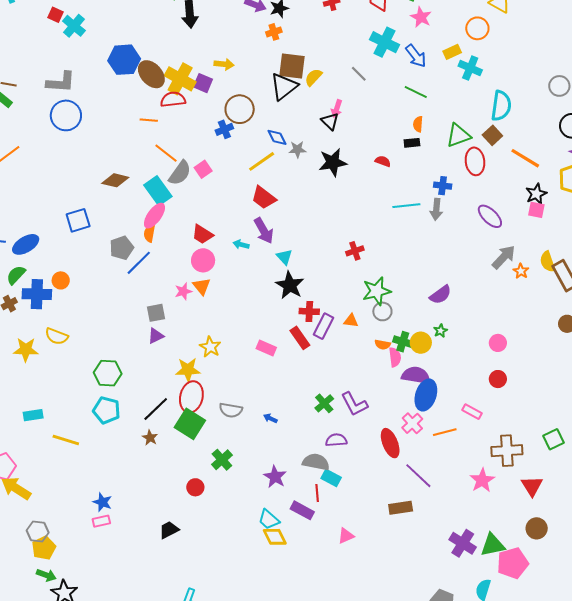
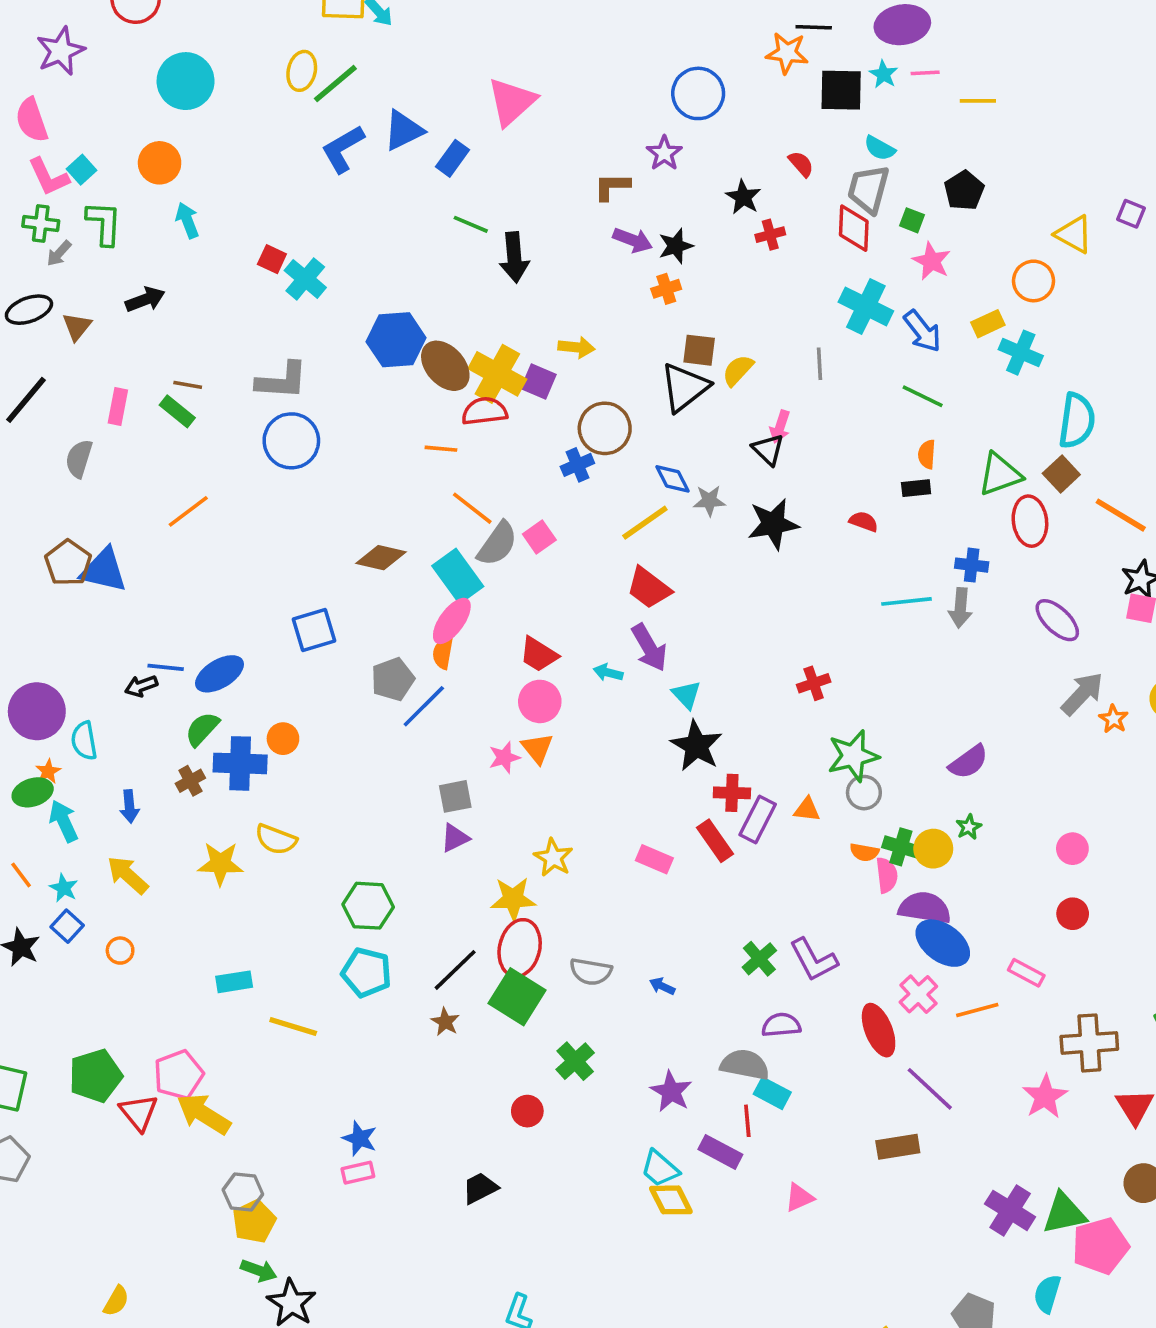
brown square: (292, 66) -> (699, 350), size x0.7
gray line: (359, 74) -> (820, 364), turned 42
blue ellipse: (426, 395) -> (943, 943), turned -72

